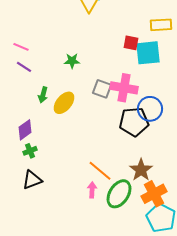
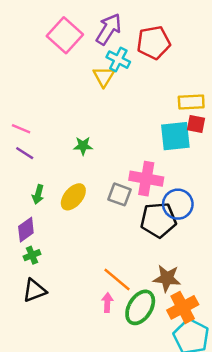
red square: (131, 43) -> (196, 124), moved
gray square: (102, 89) -> (119, 194), moved
green arrow: (43, 95) -> (38, 194), moved
brown star: (141, 170) -> (167, 278), turned -30

